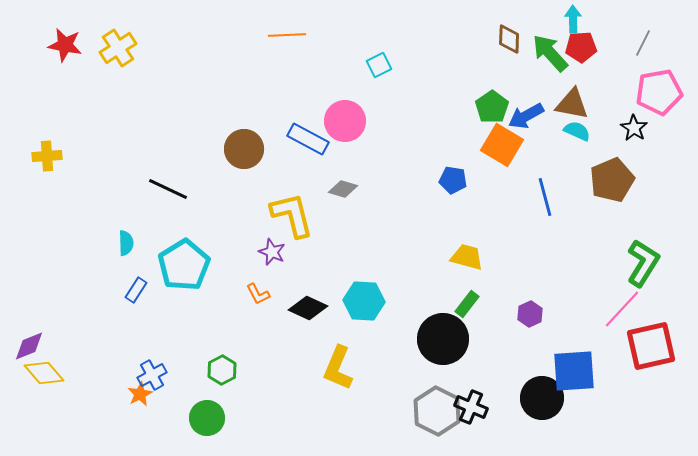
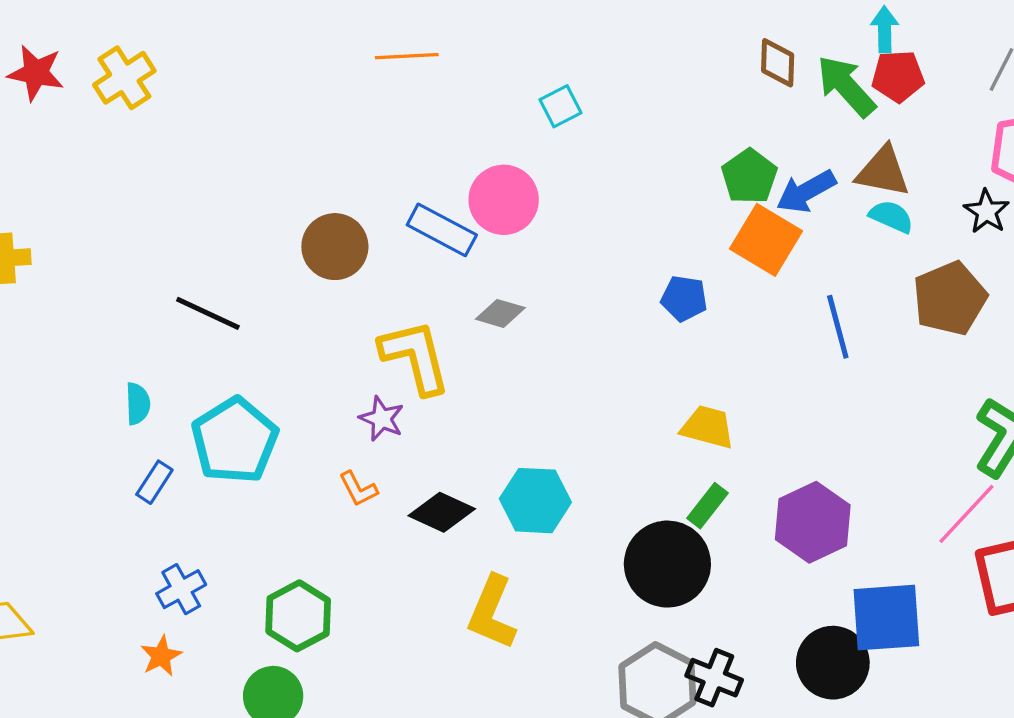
purple hexagon: (530, 314) -> (813, 522), size x1.8
green hexagon: (222, 370) -> (298, 616), size x1.4
blue cross: (152, 375) -> (181, 589), moved

